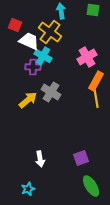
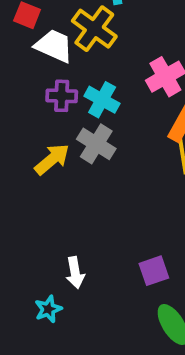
cyan cross: (43, 56) -> (102, 100), moved
cyan star: (28, 189) -> (48, 309), moved

